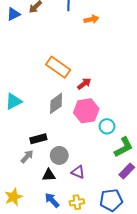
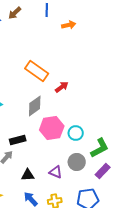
pink hexagon: (86, 111) -> (52, 128), moved
cyan circle: (107, 126) -> (76, 133), moved
gray circle: (59, 155) -> (77, 162), moved

